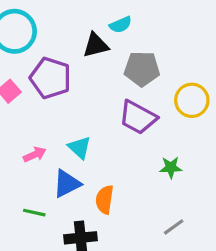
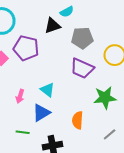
pink arrow: (35, 154) -> (20, 96), turned 136
green star: (171, 167) -> (105, 98), size x1.6
orange semicircle: (105, 200) -> (78, 120), moved

